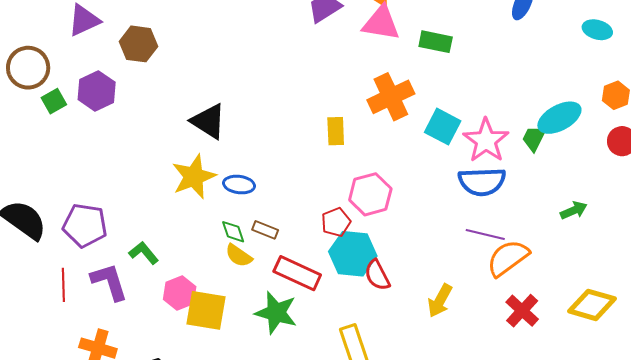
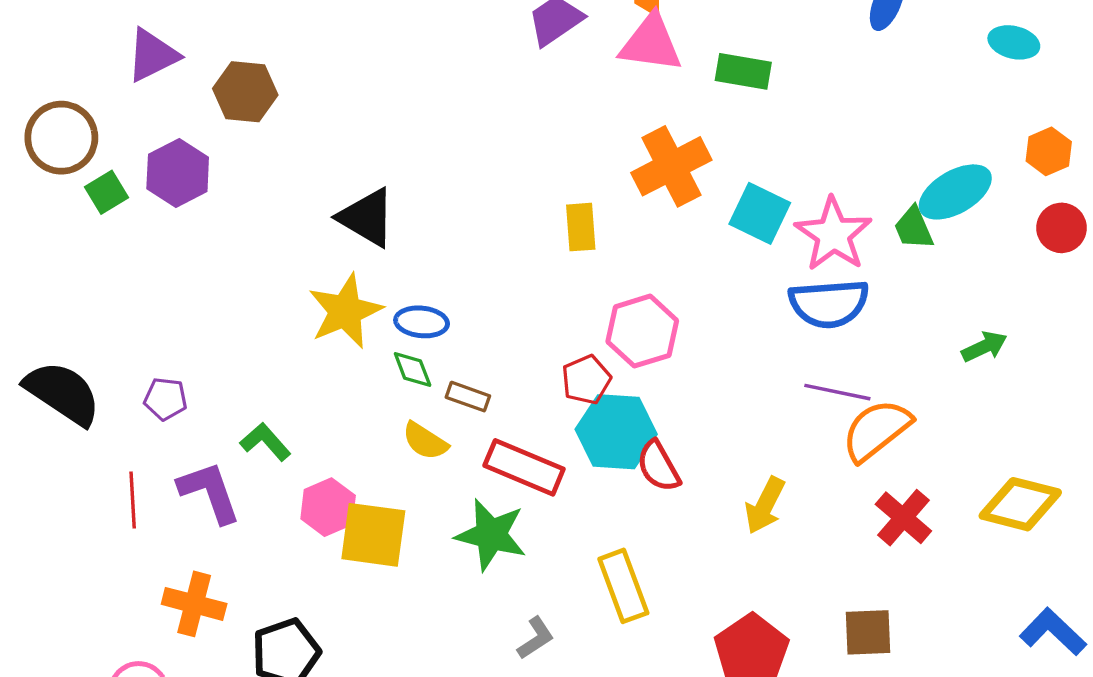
green trapezoid: (534, 138) -> (914, 228), turned -48
purple pentagon: (85, 225) -> (165, 399), size x0.6
green diamond: (233, 232) -> (413, 370), moved

